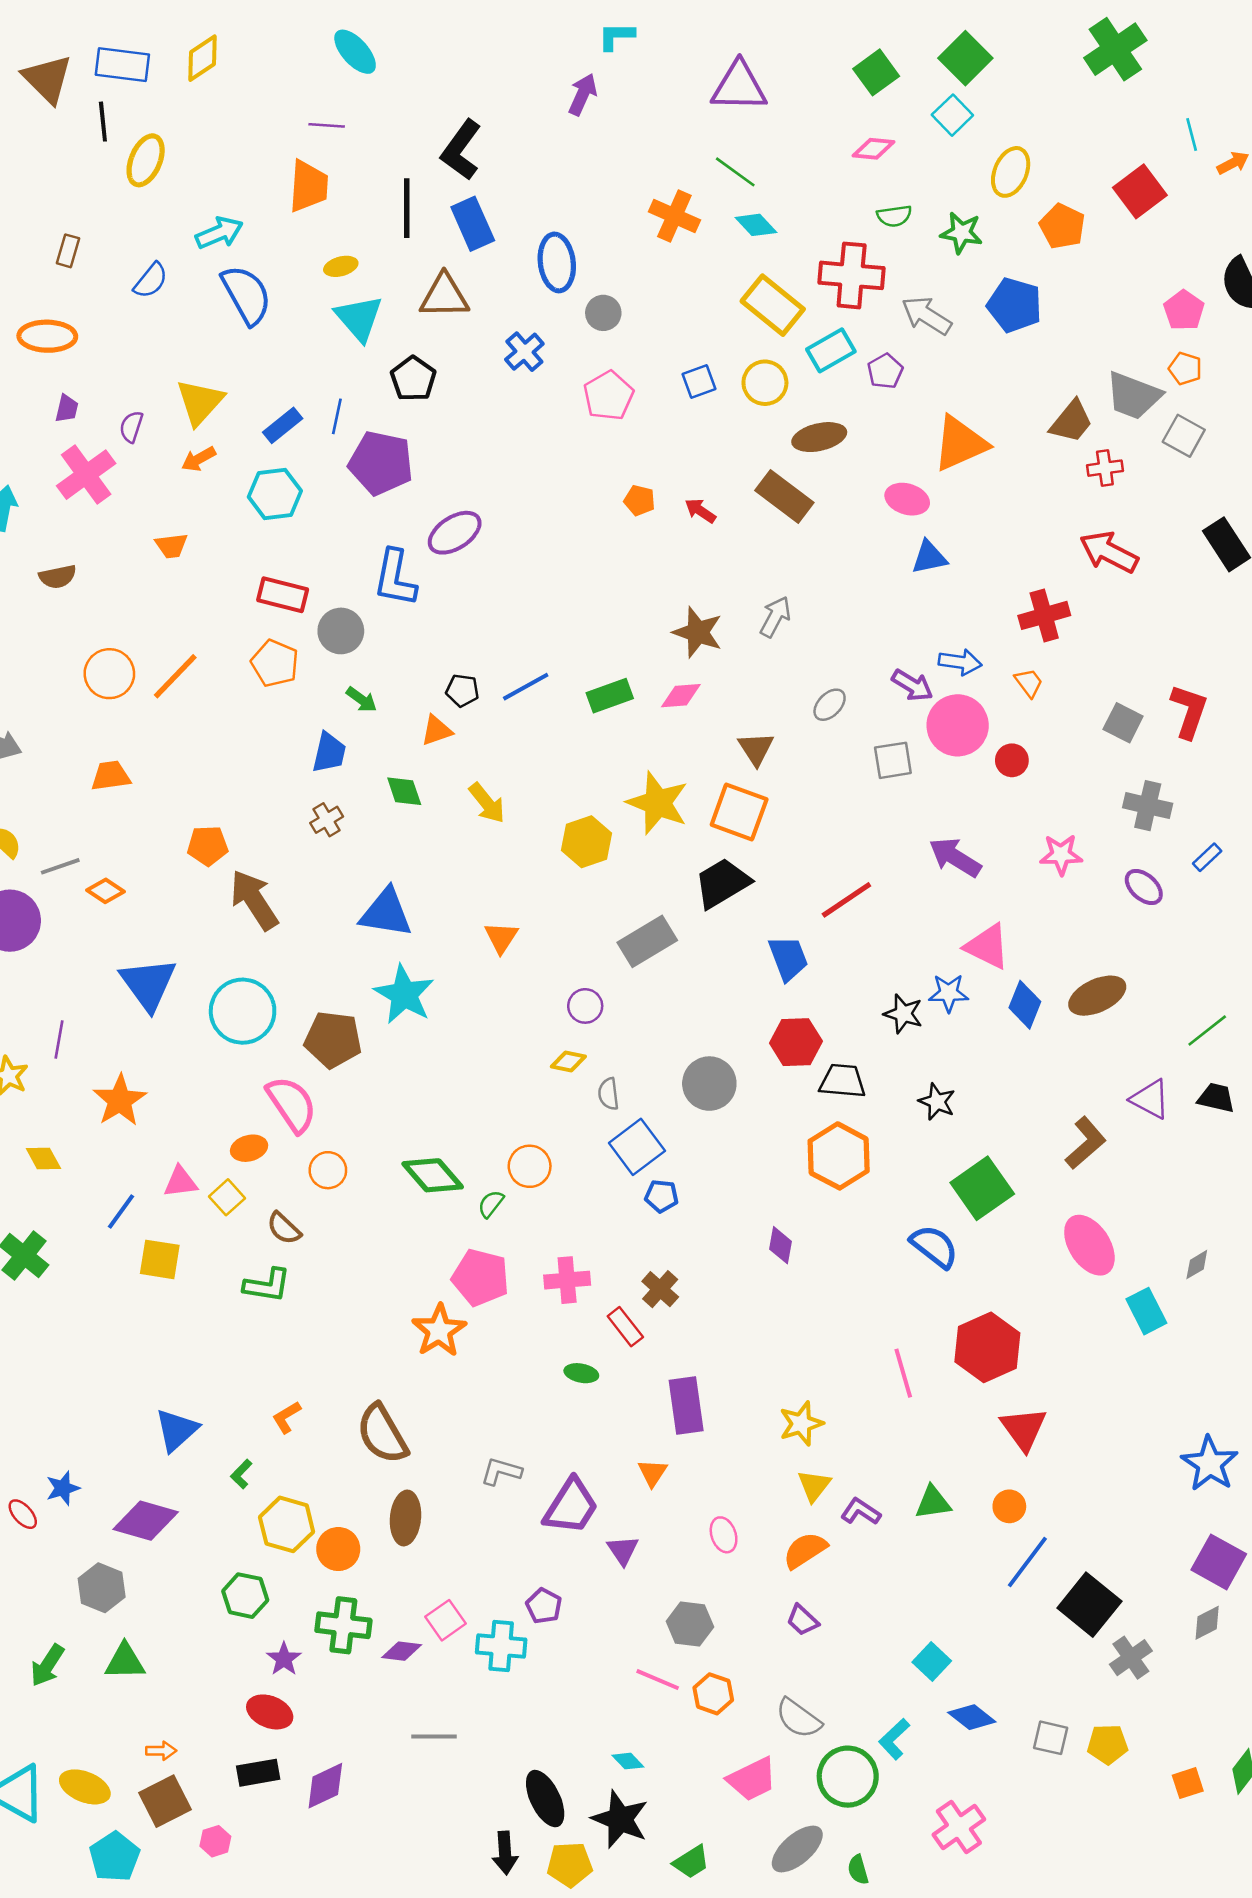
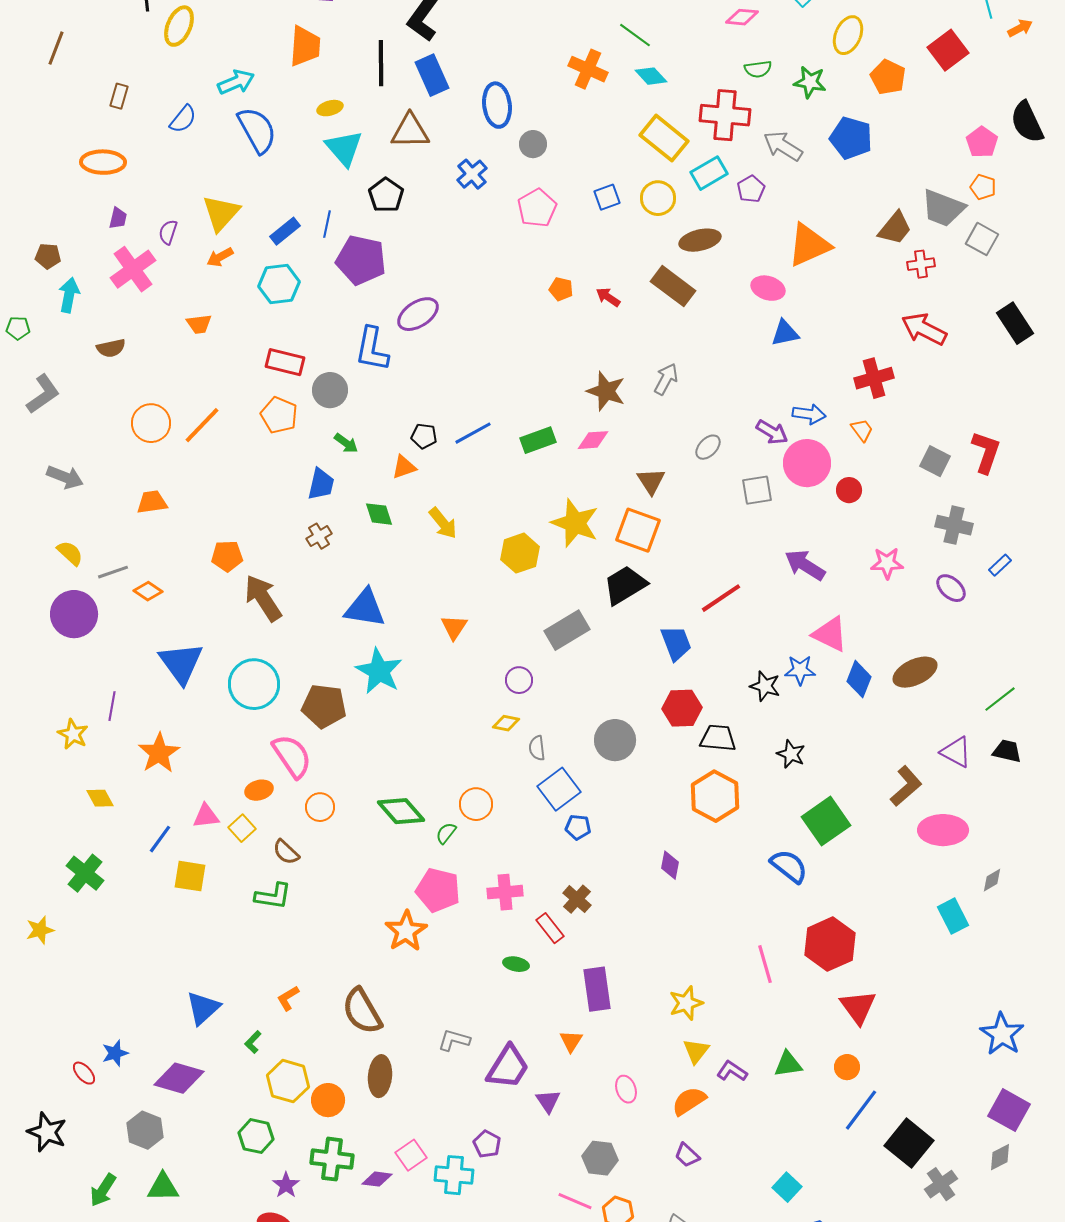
pink ellipse: (1089, 1245) -> (943, 830), moved, turned -57

